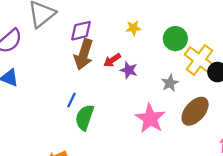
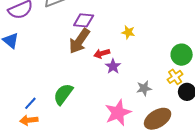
green circle: (175, 39) -> (182, 55), moved
yellow cross: (199, 60) -> (175, 77), size x0.6
blue line: (71, 100) -> (30, 103), moved

